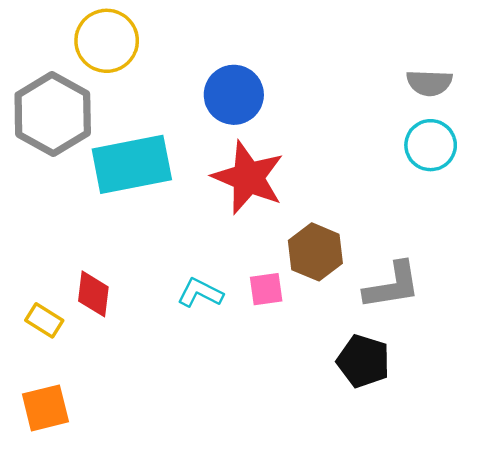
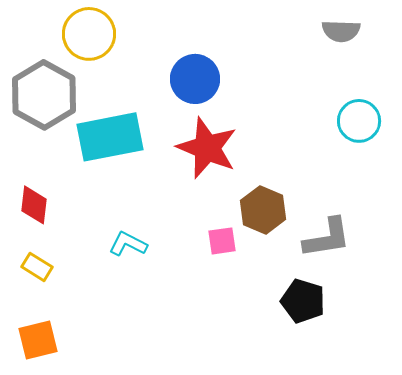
gray semicircle: (429, 83) -> (341, 31), moved
cyan L-shape: (200, 293) -> (128, 244), moved
red diamond: (93, 294) -> (34, 205), moved

